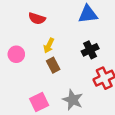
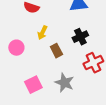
pink circle: (16, 54) -> (16, 48), moved
brown rectangle: (53, 65) -> (56, 51), moved

